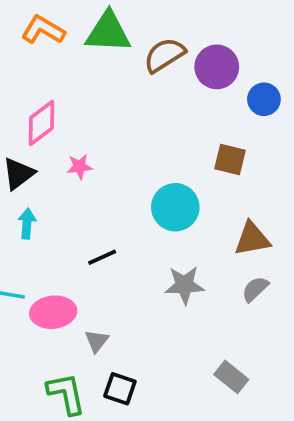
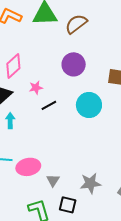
purple circle: (217, 67) -> (74, 64), moved
black line: (102, 257) -> (49, 105), moved
gray star: (185, 285) -> (90, 183), moved

